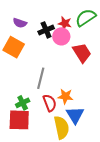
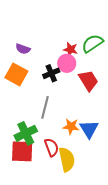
black cross: (46, 30) -> (51, 73), moved
green cross: (23, 103) -> (26, 133), size x1.5
red semicircle: (50, 103) -> (52, 147), moved
blue triangle: (75, 115) -> (89, 129), moved

